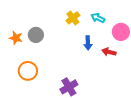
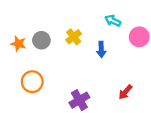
yellow cross: (73, 18) -> (74, 37), moved
red arrow: (109, 52) -> (125, 92), moved, turned -64

